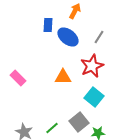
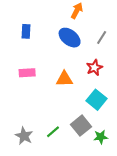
blue rectangle: (48, 25) -> (26, 31), moved
red star: (92, 66) -> (94, 68), size x0.7
pink rectangle: (18, 78) -> (27, 73), moved, turned -49

